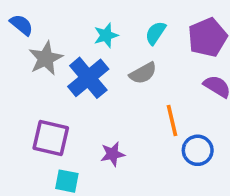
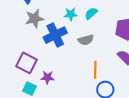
cyan semicircle: (156, 33) -> (91, 13), moved
purple star: (113, 154) -> (47, 77), moved

